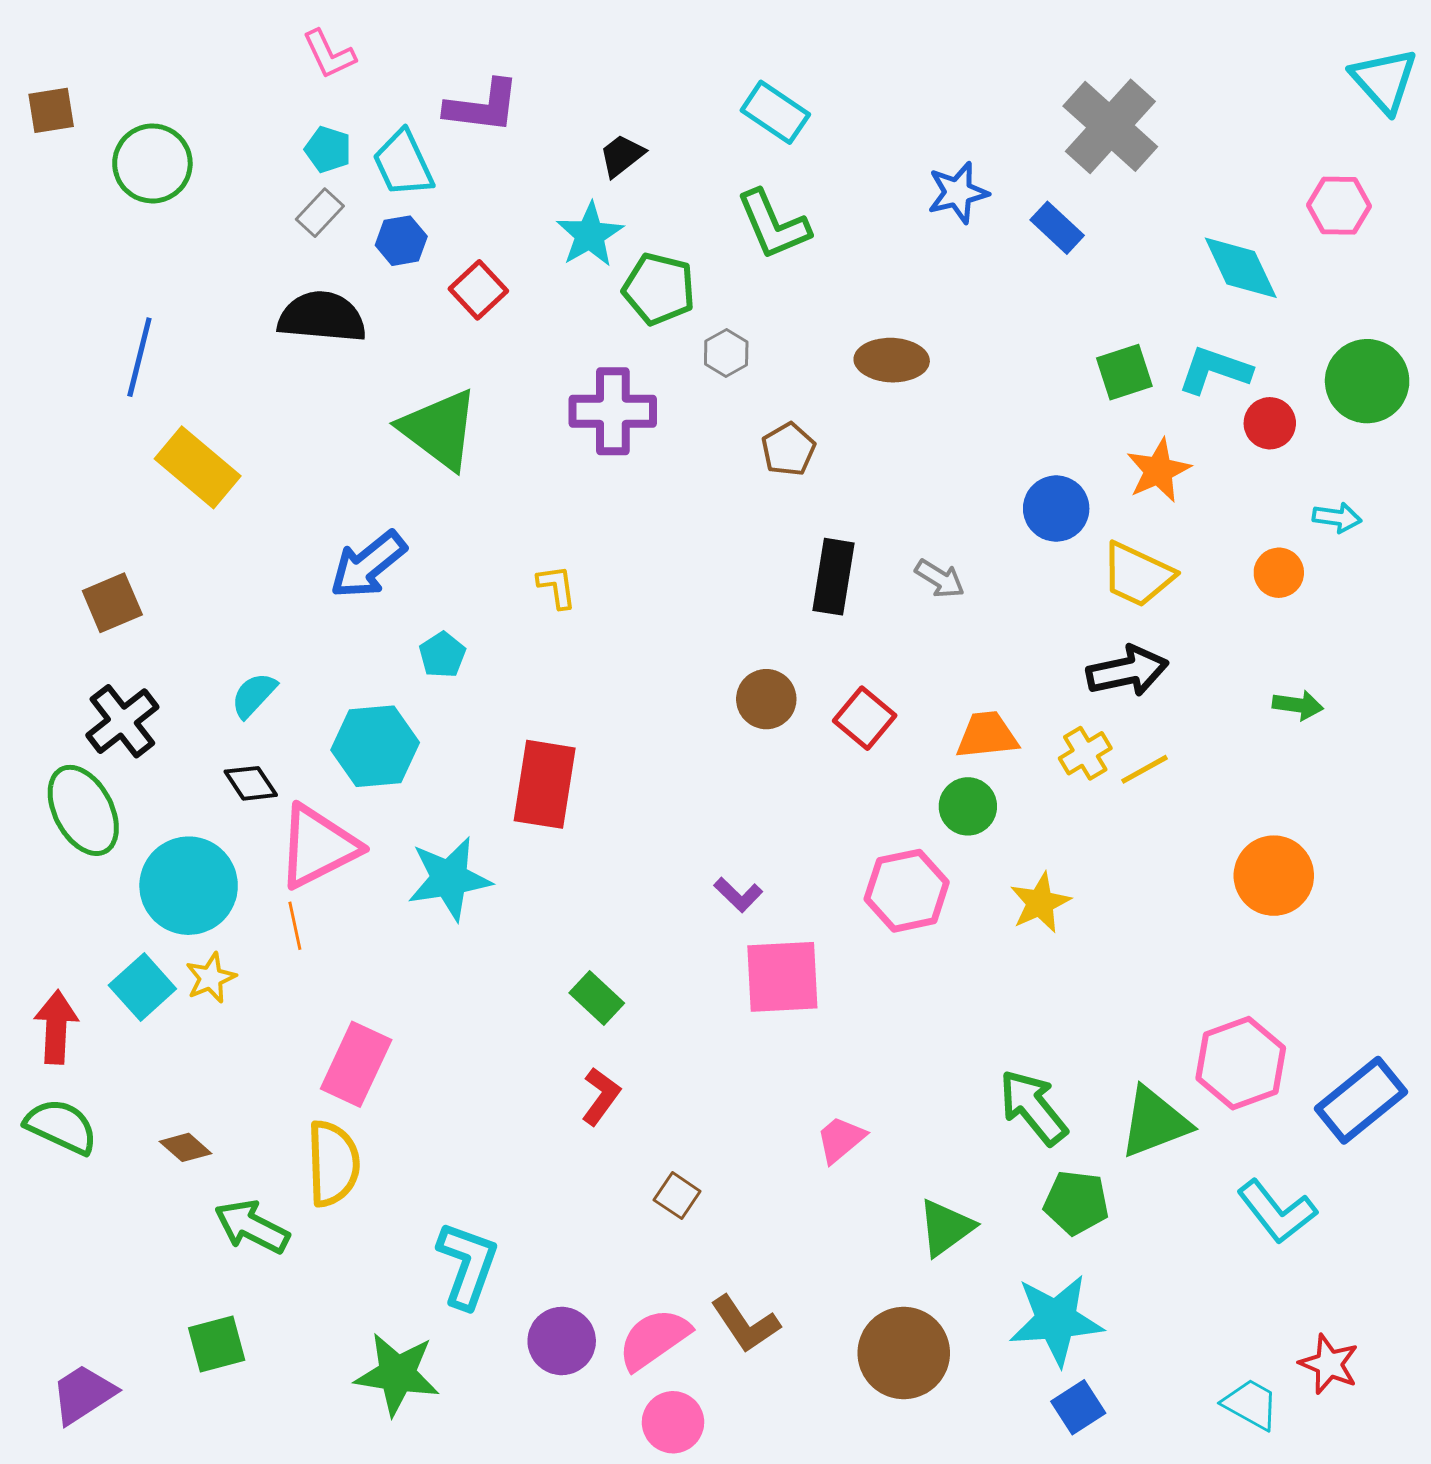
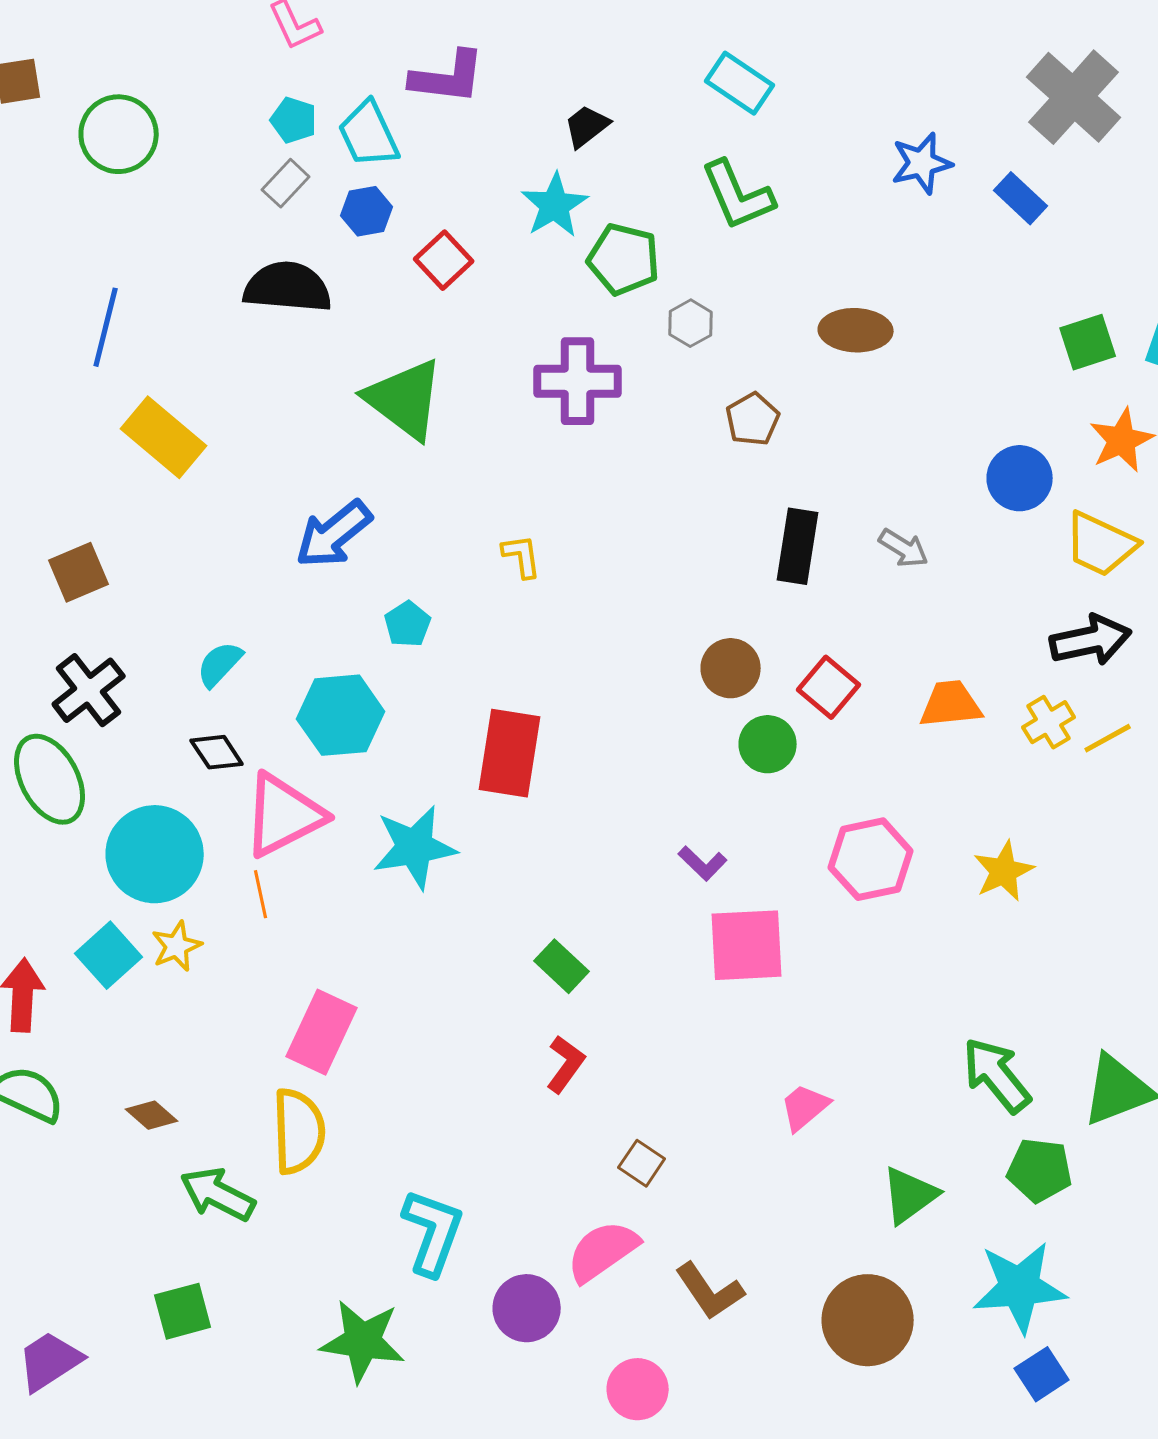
green circle: (968, 806) -> (768, 744), moved
pink semicircle: (654, 1339) -> (603, 1251), moved

